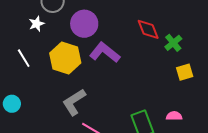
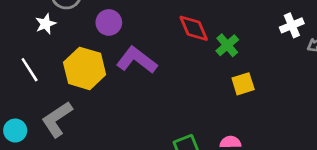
purple circle: (84, 24) -> (109, 22), size x0.7
gray L-shape: (74, 102) -> (57, 119), moved

